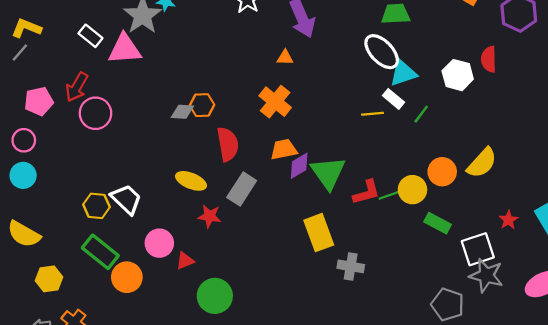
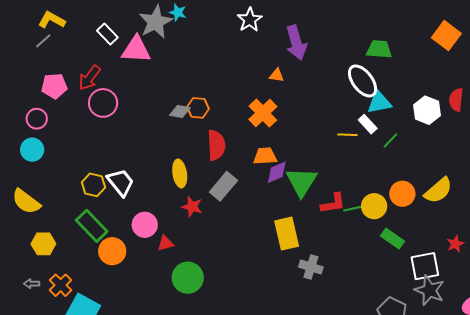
yellow ellipse: (191, 181) -> (180, 173), turned 52

